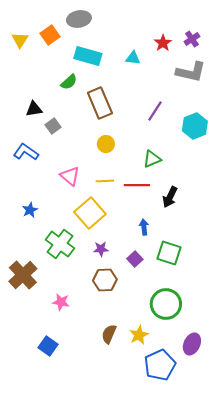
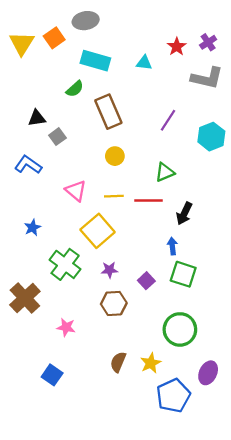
yellow triangle: (20, 40) -> (22, 43), size x1.4
blue arrow: (144, 227) -> (172, 246), moved

